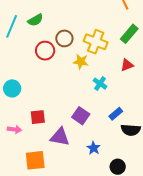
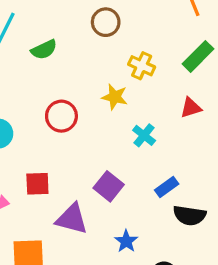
green semicircle: (35, 20) -> (44, 50), moved
brown circle: (64, 38) -> (106, 22), moved
yellow cross: (96, 42) -> (142, 66), size x0.7
red circle: (45, 51) -> (61, 116), moved

